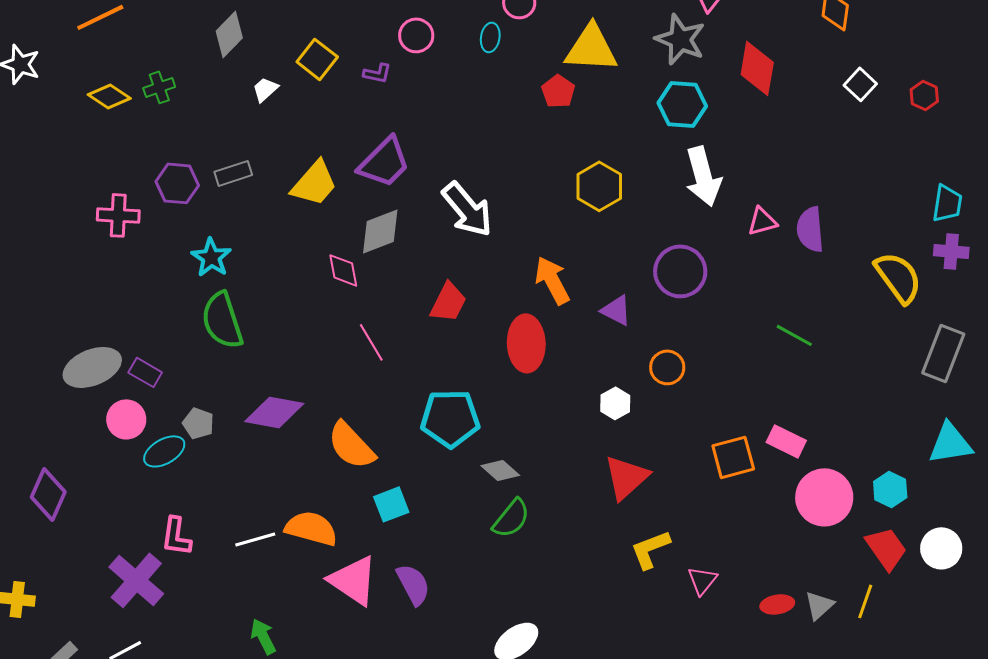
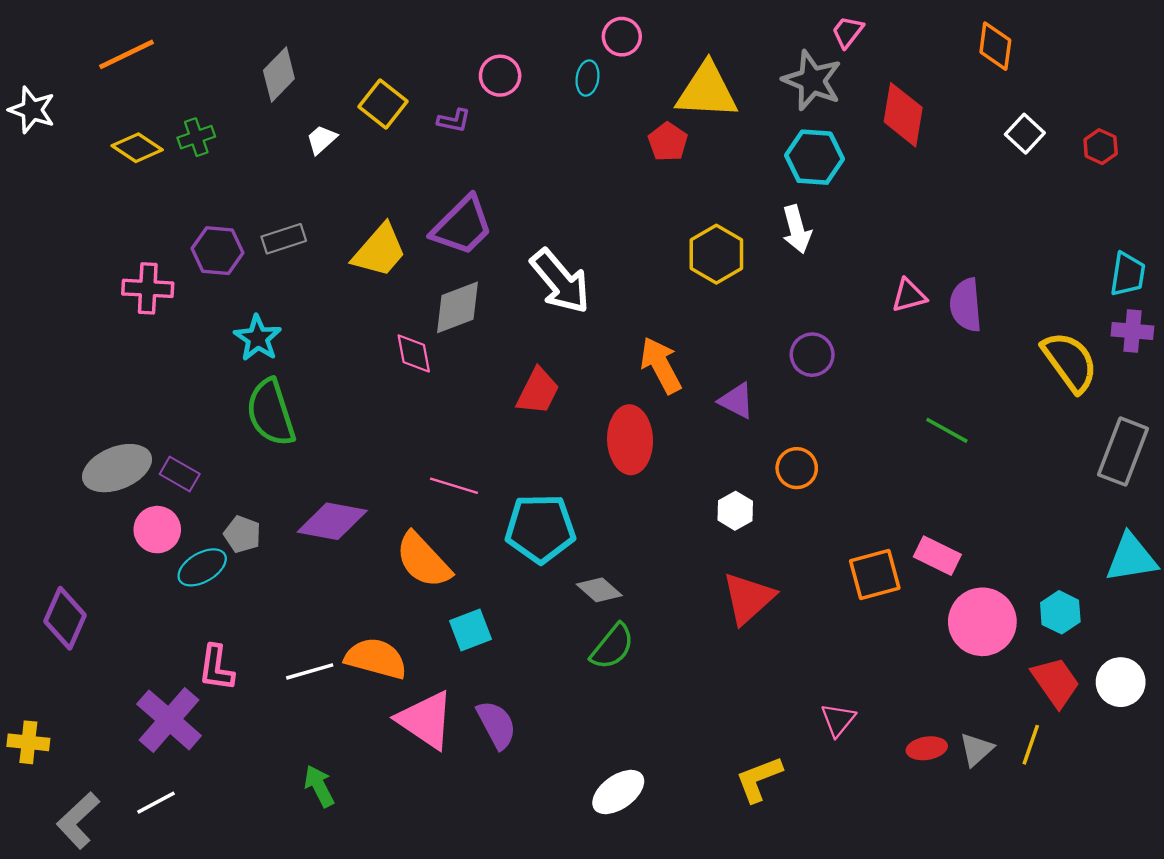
white arrow: (703, 176) -> (797, 229), moved, size x0.7
purple circle: (680, 271) -> (812, 355), size x0.7
pink line: (371, 342) -> (454, 486), moved, turned -42
yellow L-shape: (650, 549) -> (759, 779), moved

